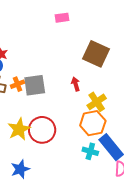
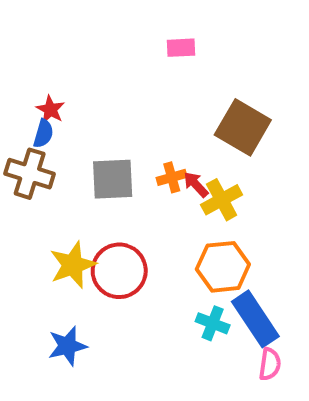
orange cross: (18, 84) -> (172, 177), moved
red arrow: (76, 84) -> (196, 184), turned -32
yellow cross: (97, 102) -> (222, 200), moved

